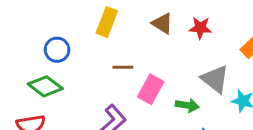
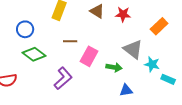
green diamond: (45, 86) -> (34, 54), moved

